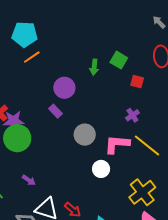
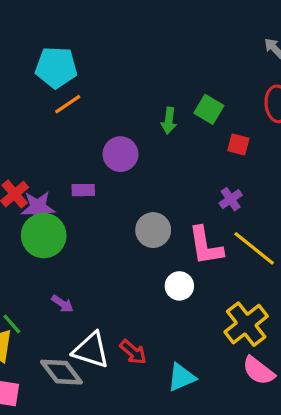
purple rectangle: (55, 111) -> (83, 190), moved, turned -48
pink L-shape: (117, 144) -> (206, 246), turned -104

